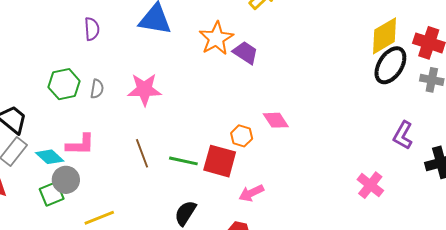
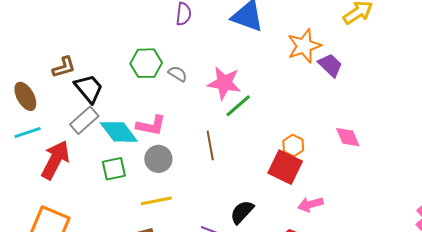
gray semicircle: (97, 89) -> (178, 74), turned -78
orange hexagon: (242, 136) -> (293, 145), moved
cyan diamond: (50, 157) -> (119, 132), size x1.4
green line: (183, 161) -> (238, 106), moved, turned -64
gray circle: (66, 180) -> (158, 159), moved

